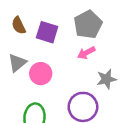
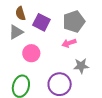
gray triangle: (17, 63) -> (16, 32), moved

